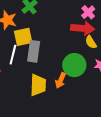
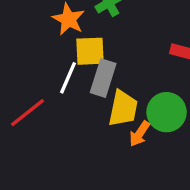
yellow trapezoid: (38, 85) -> (123, 108), moved

